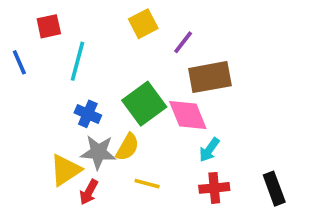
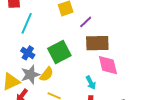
pink diamond: (188, 115) -> (108, 65), moved
cyan arrow: (209, 150) -> (91, 83), turned -72
gray star: (98, 152) -> (30, 75), turned -30

